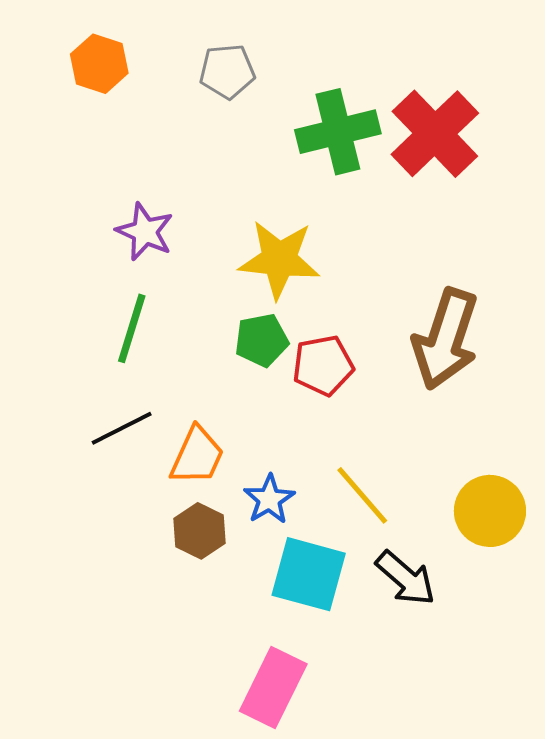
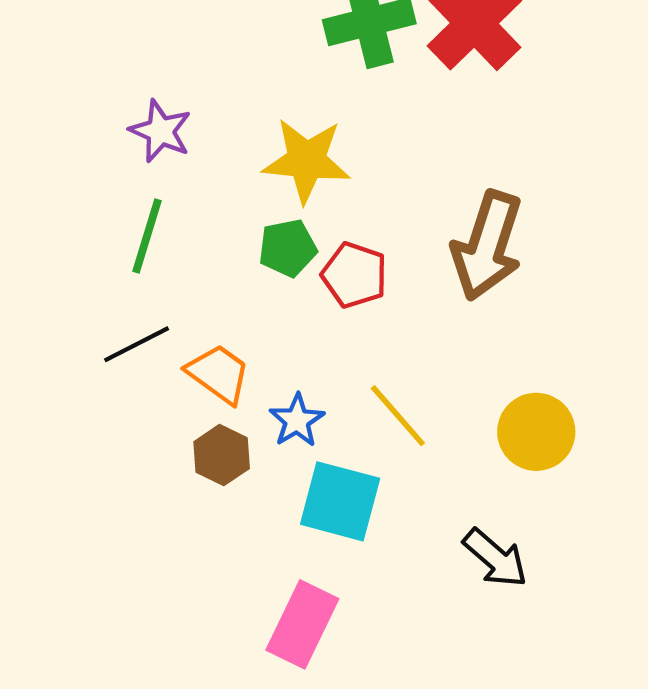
red pentagon: (323, 365) -> (354, 275), turned 30
orange trapezoid: (197, 456) -> (219, 374), turned -78
black arrow: (406, 578) -> (495, 558), moved

